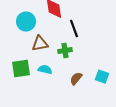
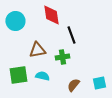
cyan circle: (26, 22) -> (15, 21), moved
cyan square: (102, 77) -> (99, 83), turned -32

